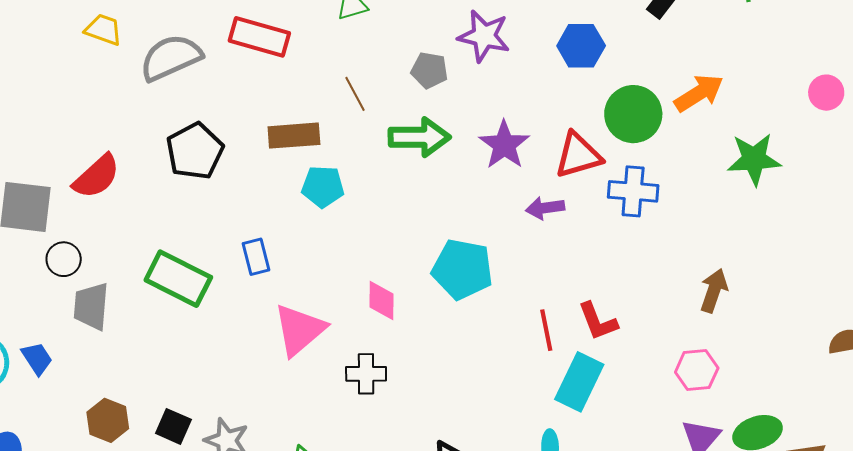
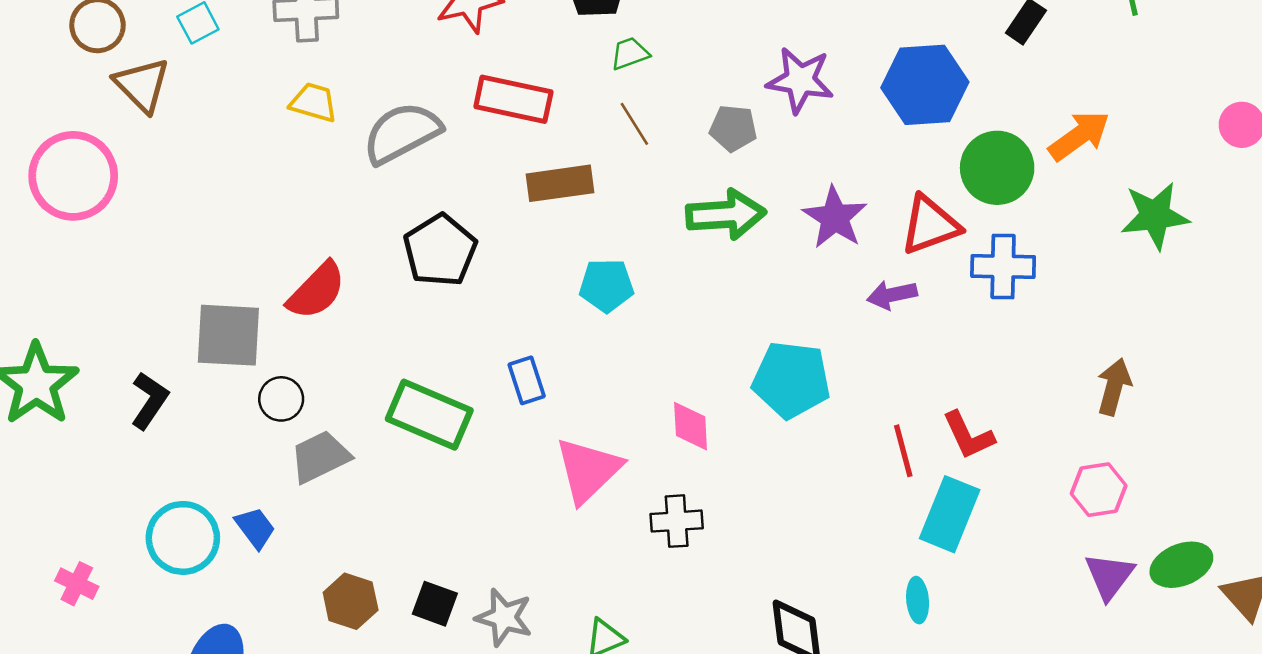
blue hexagon: (581, 46) -> (925, 85), size x1.4
brown line: (355, 94) -> (634, 124), moved
brown rectangle: (294, 136) -> (560, 183), moved
gray trapezoid: (91, 306) -> (320, 457), turned 63

